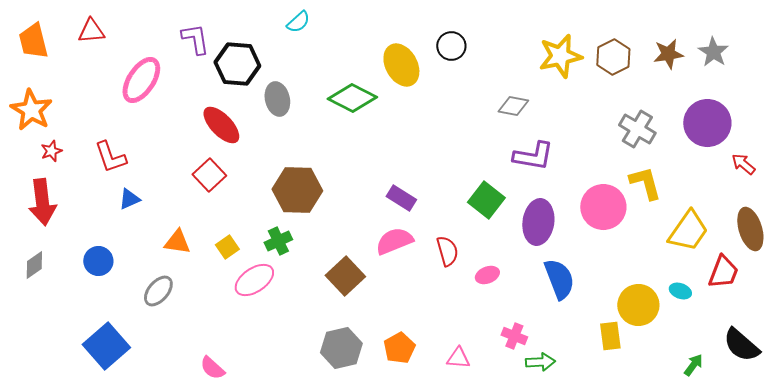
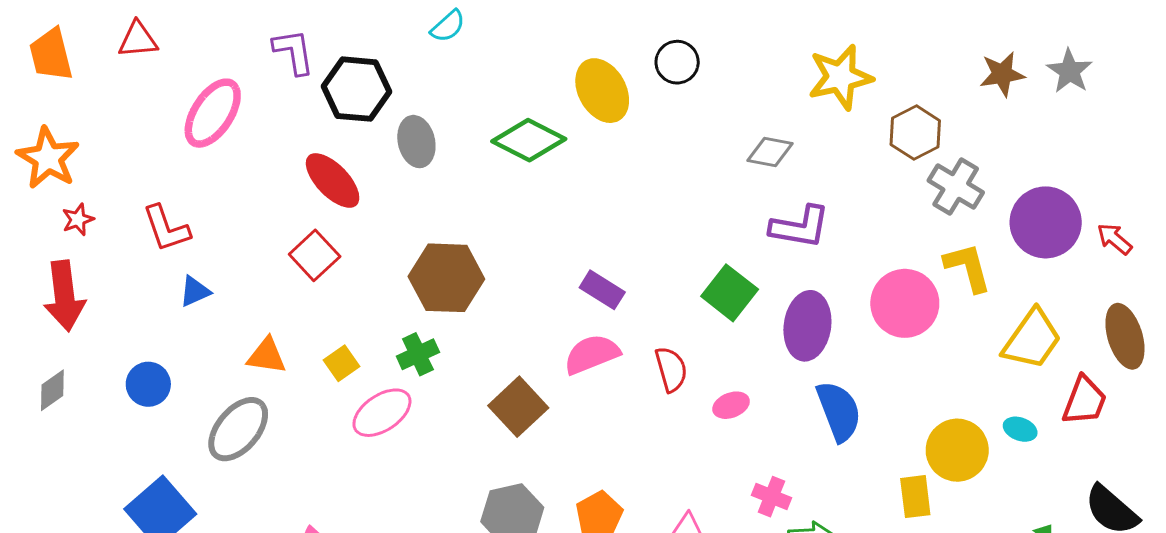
brown hexagon: (613, 57) -> (915, 133), moved
purple circle: (707, 123) -> (1046, 222), moved
gray ellipse: (158, 291) -> (238, 429), size x1.4

